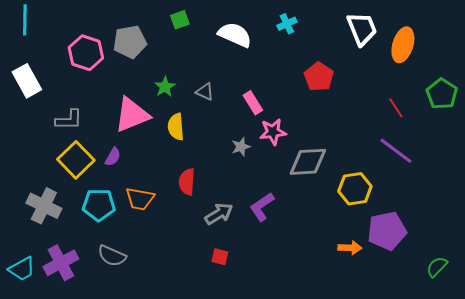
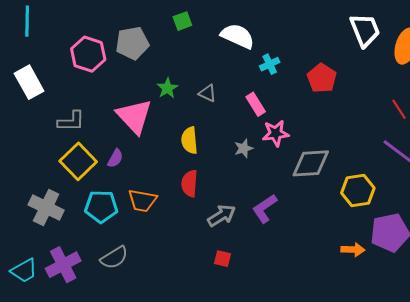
cyan cross: (287, 24) -> (270, 64), moved
pink triangle: (132, 115) -> (134, 116), turned -51
yellow semicircle: (176, 127) -> (189, 140), moved
gray semicircle: (112, 256) -> (114, 258), turned -56

